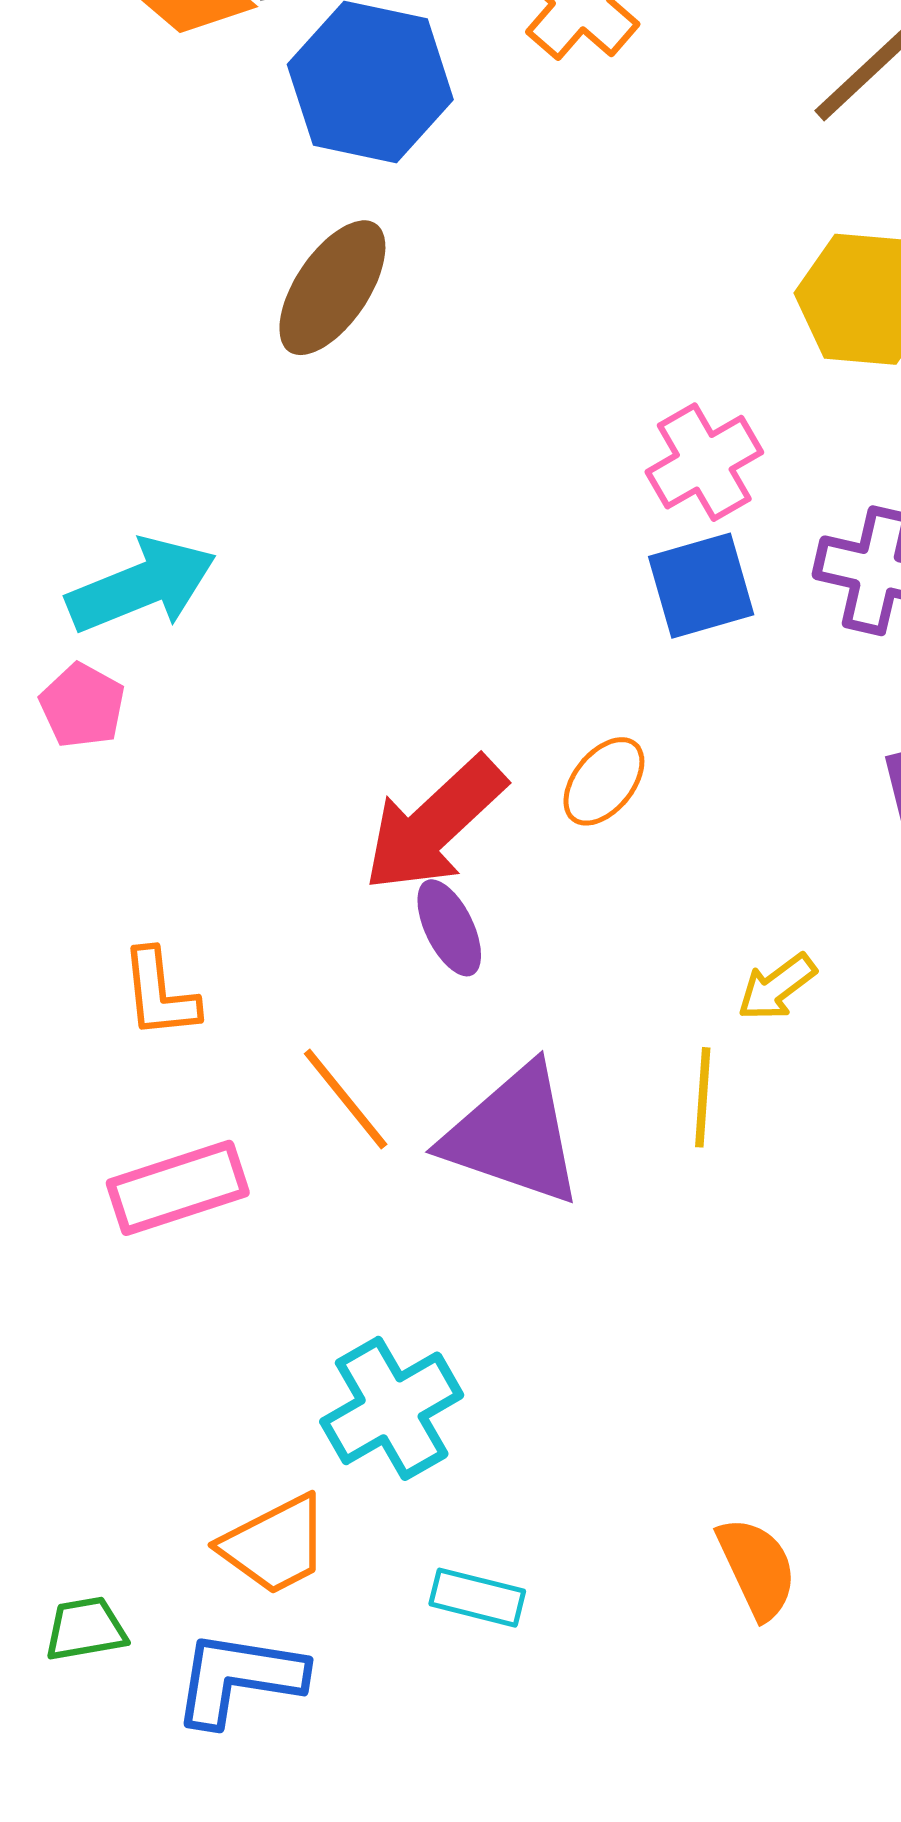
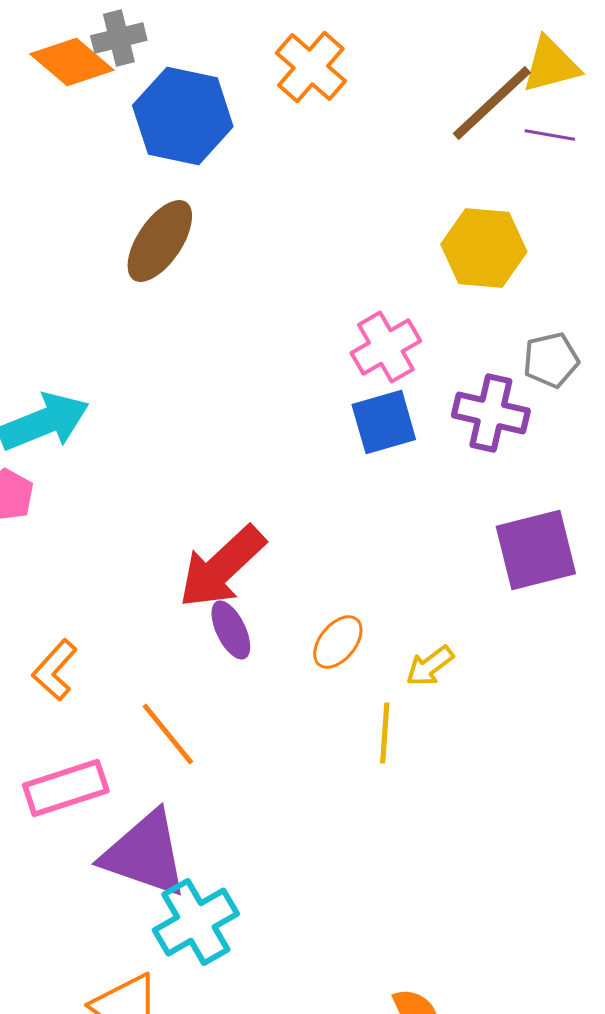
orange ellipse: (604, 781) -> (338, 642), moved
orange L-shape: (160, 994) -> (55, 670), turned 48
purple triangle: (513, 1135) -> (145, 854), moved

